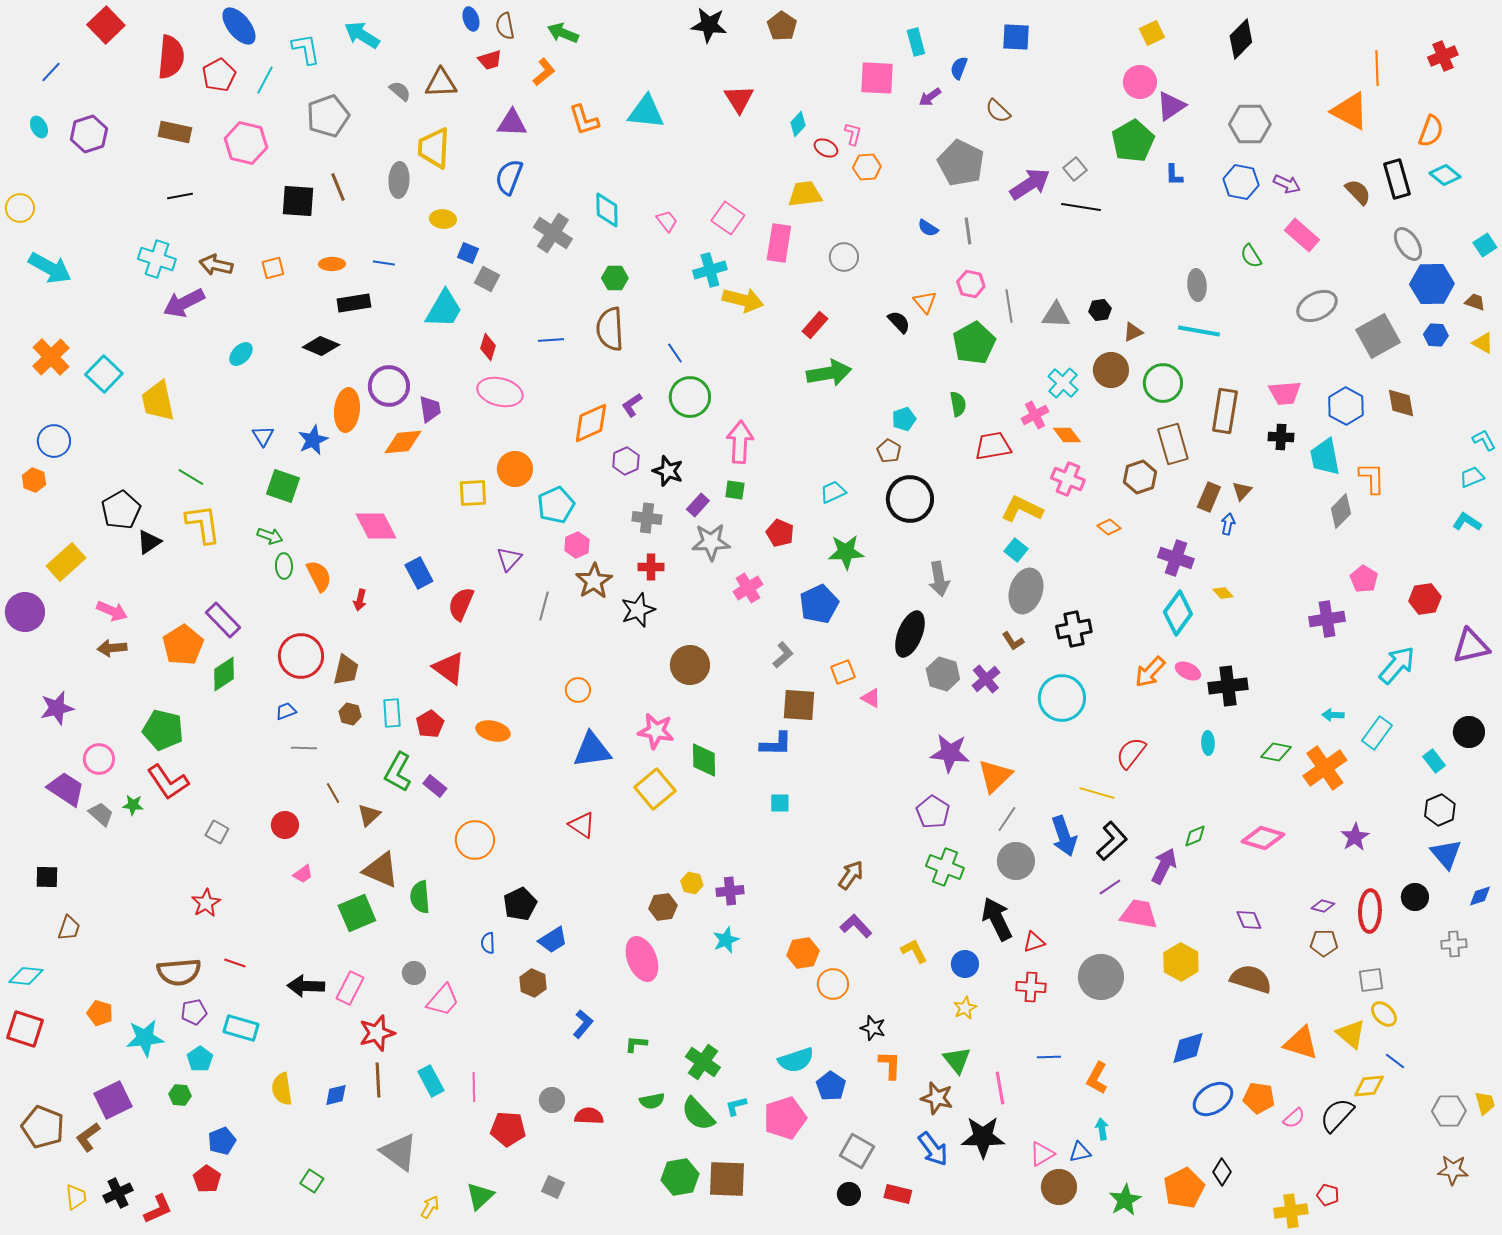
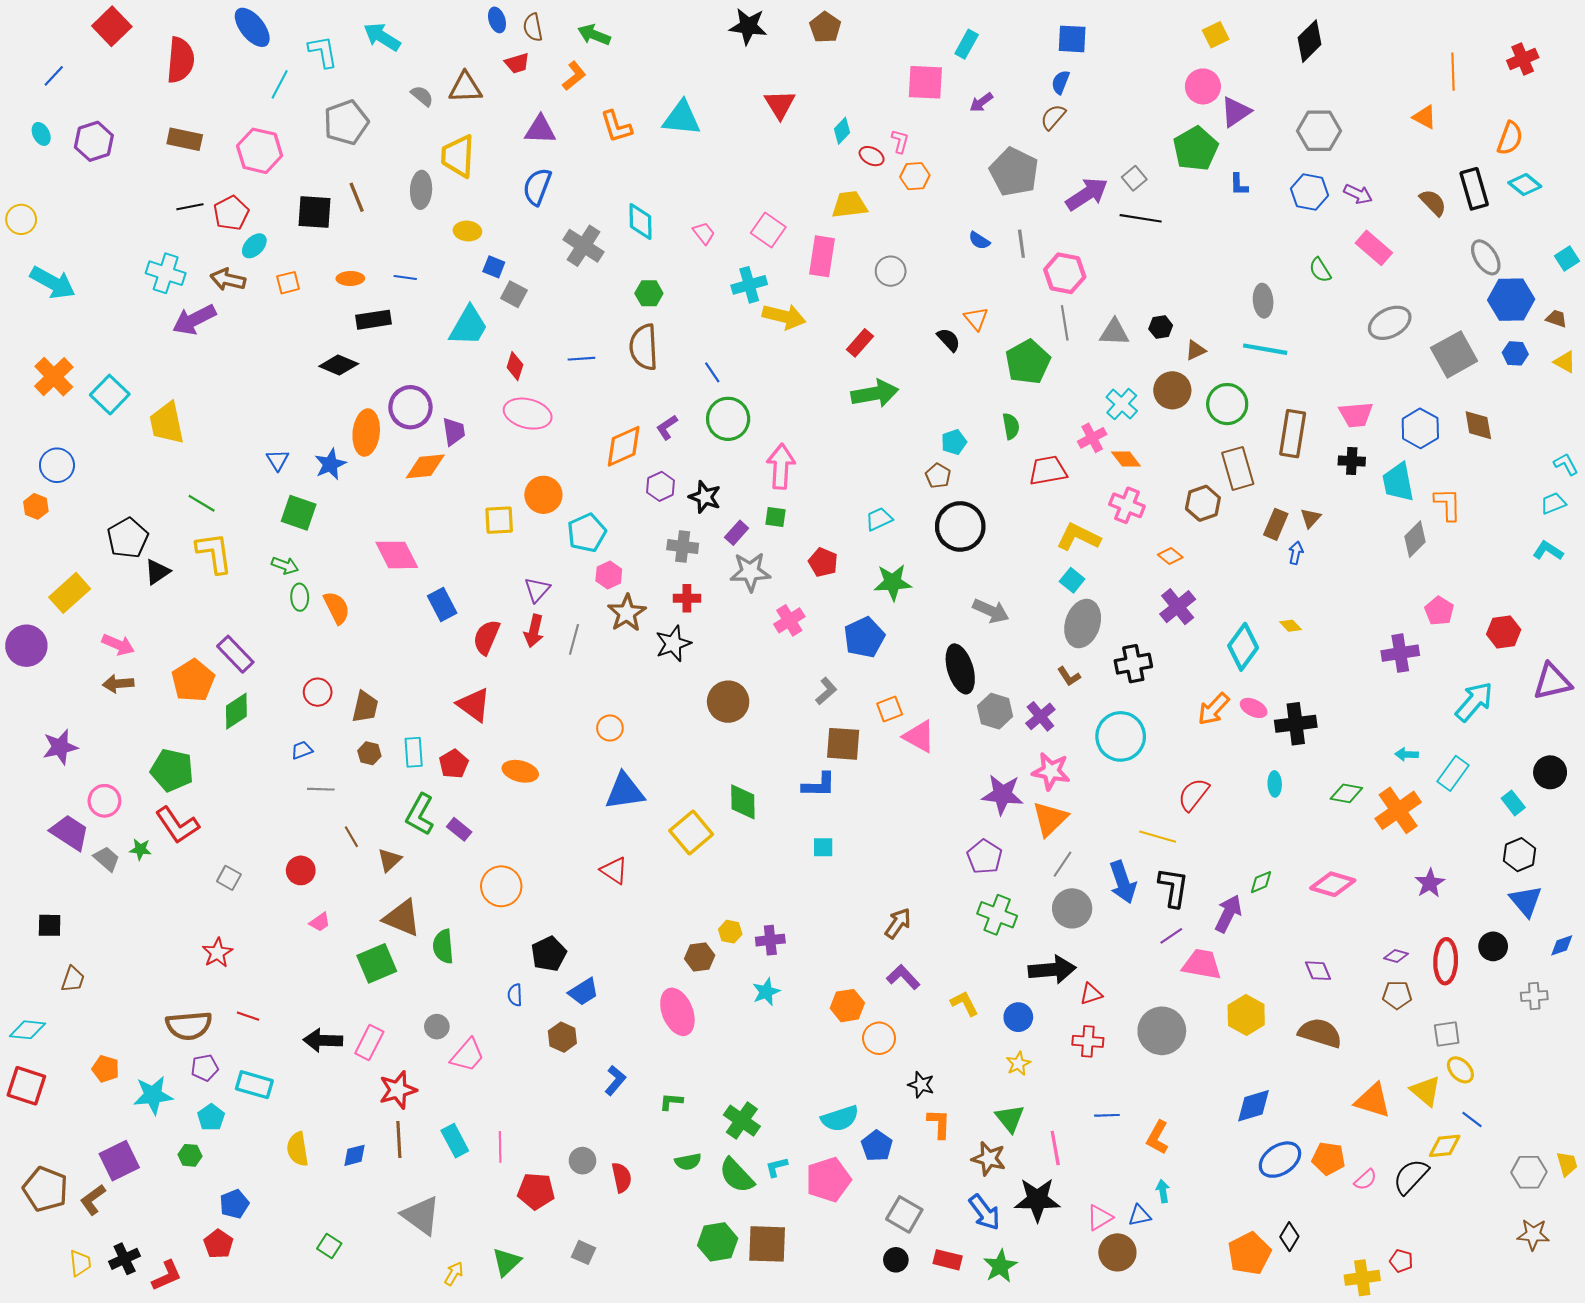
cyan rectangle: (916, 42) -> (967, 44), turned 44
blue semicircle: (959, 68) -> (1060, 82), moved
red pentagon: (219, 75) -> (231, 213), moved
brown semicircle: (998, 111) -> (1053, 117), turned 88
orange triangle: (1350, 111) -> (1425, 117), size x0.6
pink hexagon: (971, 284) -> (1065, 273), moved, size x1.4
cyan ellipse: (241, 354) -> (254, 246), moved
purple cross: (1176, 558) -> (1178, 607), moved, turned 32
gray arrow: (939, 579) -> (991, 611), turned -56
red arrow: (360, 600) -> (534, 631), moved, size x1.4
black ellipse: (910, 634) -> (960, 669), turned -39
red circle: (301, 656) -> (318, 692), size x0.6
pink triangle: (871, 698) -> (919, 736), size x1.6
pink star: (656, 731) -> (1051, 771), moved
black L-shape: (1112, 841) -> (1173, 887), turned -39
black arrow: (997, 919) -> (1052, 970), turned 111
red semicircle: (589, 1116) -> (622, 1178), turned 76
green star: (1125, 1200) -> (1000, 1266), moved

